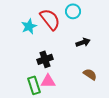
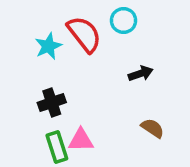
black cross: (45, 59) -> (52, 103), moved

